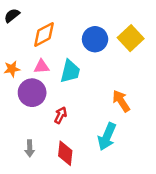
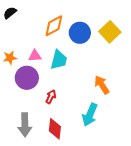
orange diamond: (44, 34) -> (54, 26), moved
gray arrow: (30, 148) -> (25, 125), size x1.6

